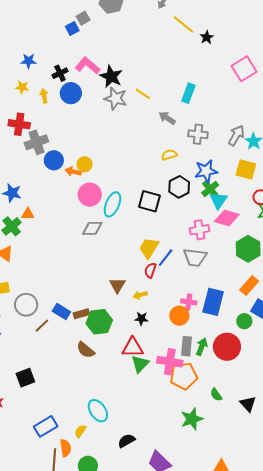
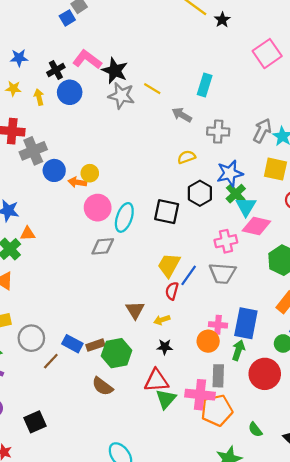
green arrow: (202, 347) -> (238, 350), moved

